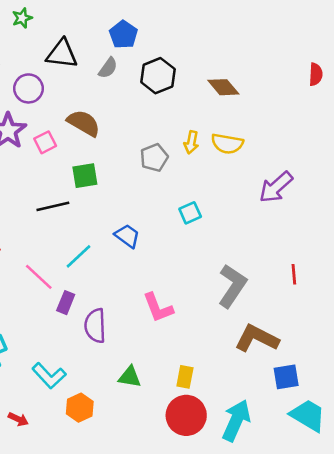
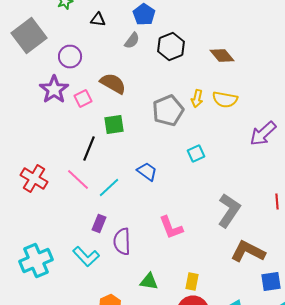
black triangle: (62, 54) -> (98, 20), moved, size x0.6
gray pentagon: (154, 158) -> (168, 110), size x1.4
black line: (53, 206) -> (89, 148), turned -55
pink line: (39, 277) -> (78, 180), moved
cyan L-shape: (49, 376) -> (86, 256), moved

